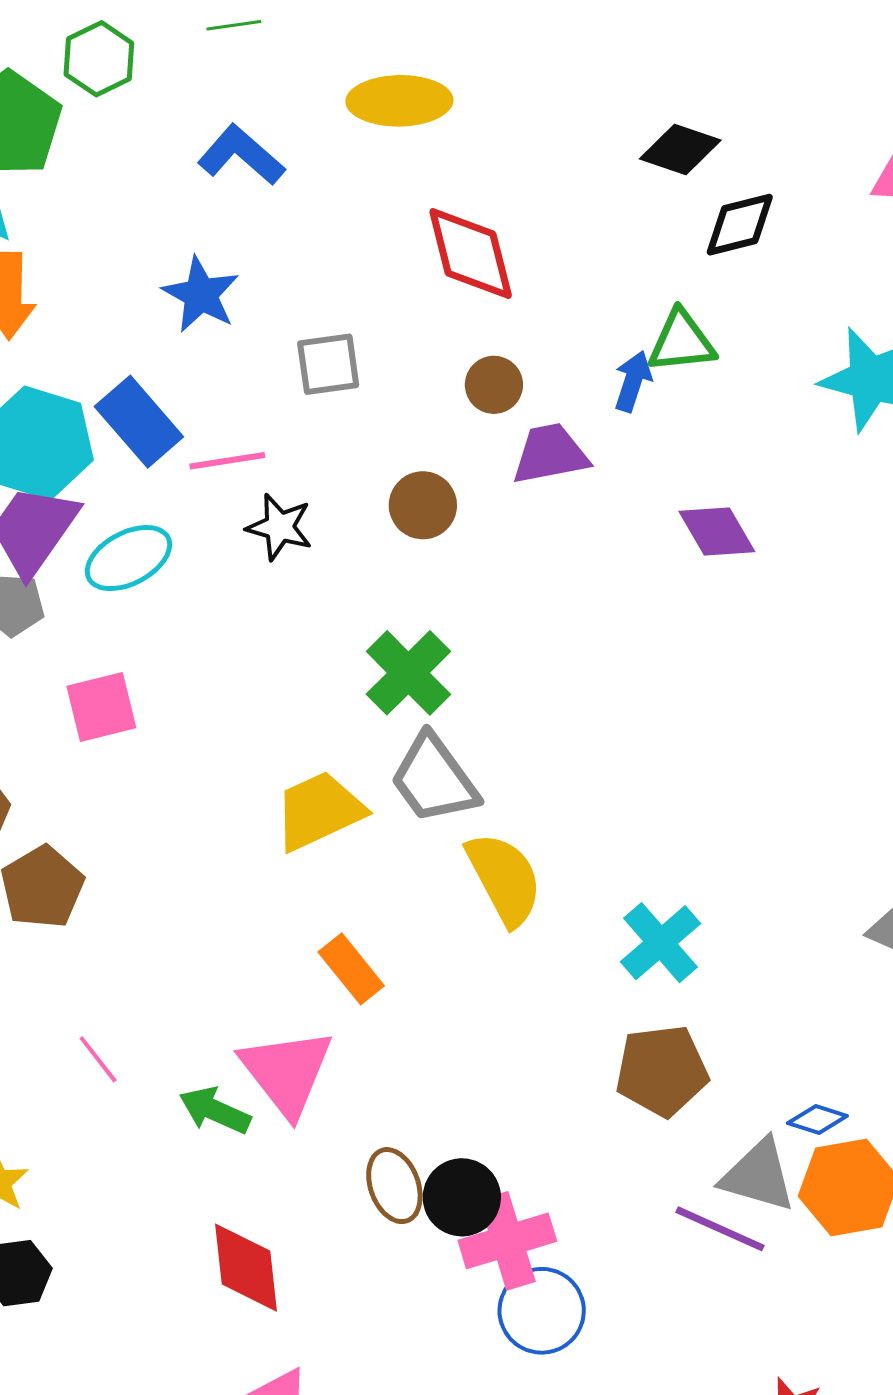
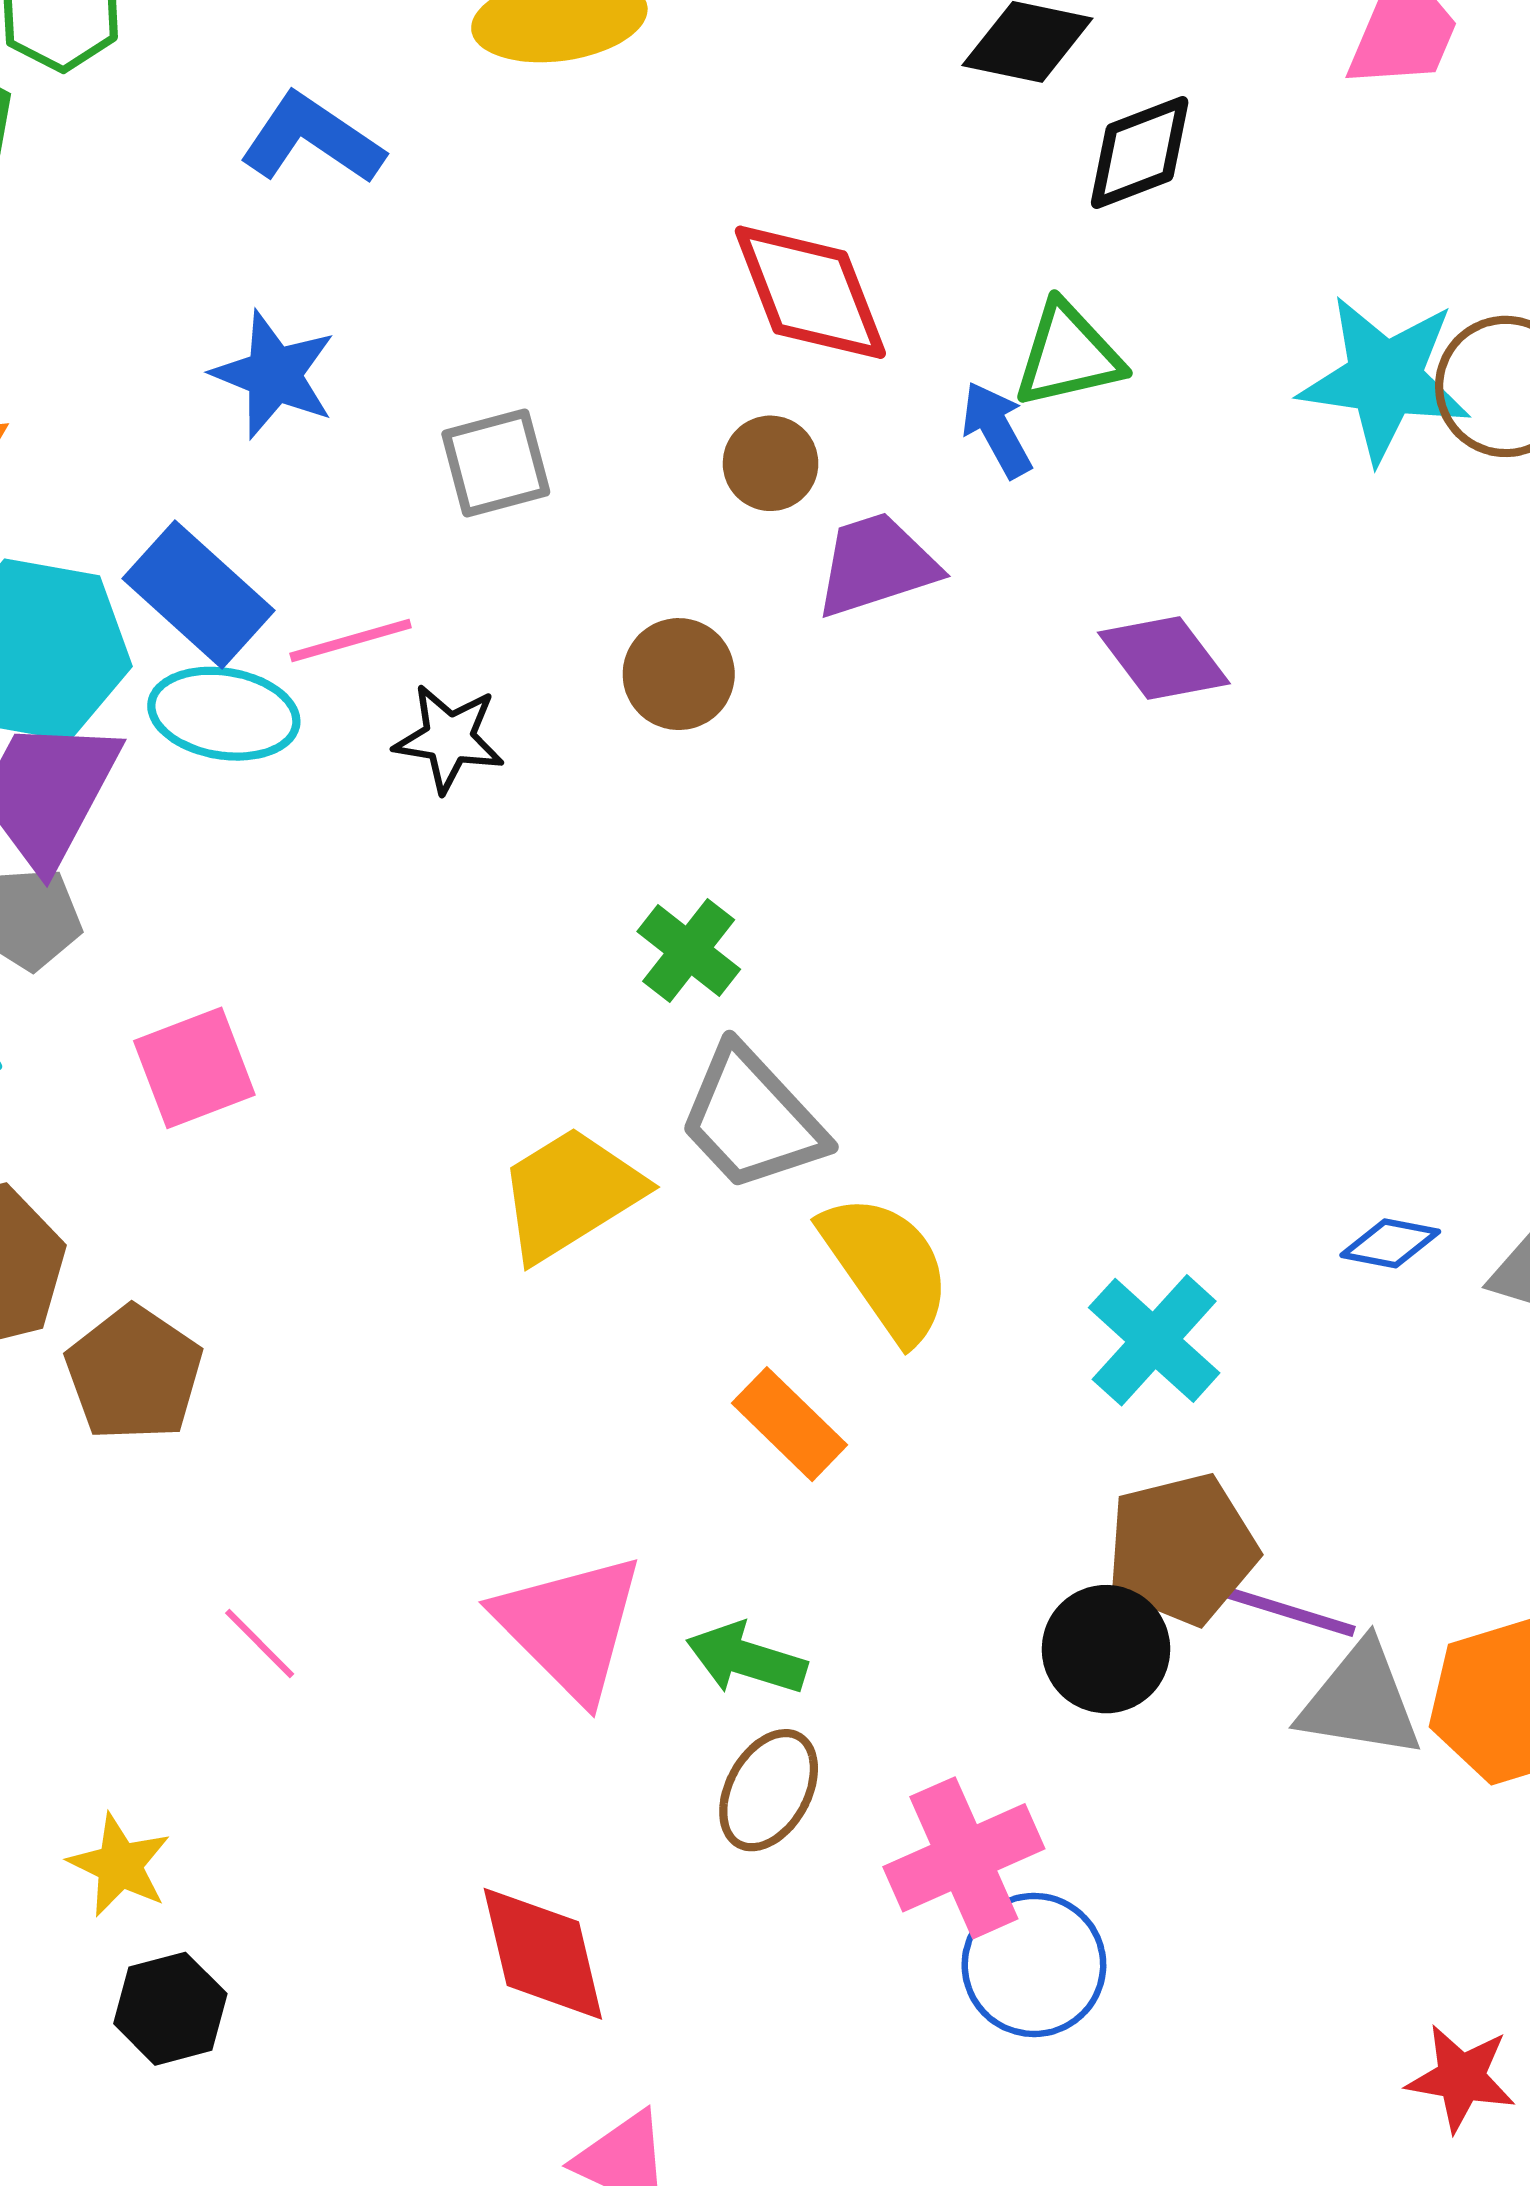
red diamond: (471, 254) -> (810, 292), moved
blue arrow: (633, 381) -> (997, 430), turned -40
cyan ellipse: (128, 558) -> (224, 714), moved, turned 44
green cross: (408, 673) -> (689, 950), size x0.7
orange rectangle: (351, 969) -> (789, 1424), moved
green arrow: (215, 1110) -> (746, 1659), moved
blue diamond: (817, 1120) -> (1390, 1243), moved
brown ellipse: (394, 1186) -> (769, 1790), turned 56
black circle: (462, 1197) -> (1106, 1649), moved
purple line: (720, 1229) -> (1279, 1609), moved

